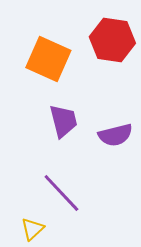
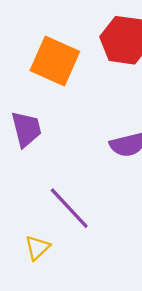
purple trapezoid: (63, 121) -> (26, 129), moved

